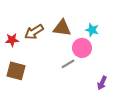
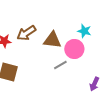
brown triangle: (62, 28) -> (52, 40), moved

